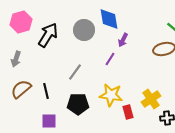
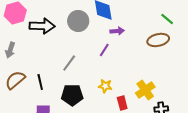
black arrow: (48, 35) -> (42, 26), turned 60
purple arrow: (123, 40) -> (117, 31), turned -120
yellow star: (111, 95) -> (105, 86), size x0.6

